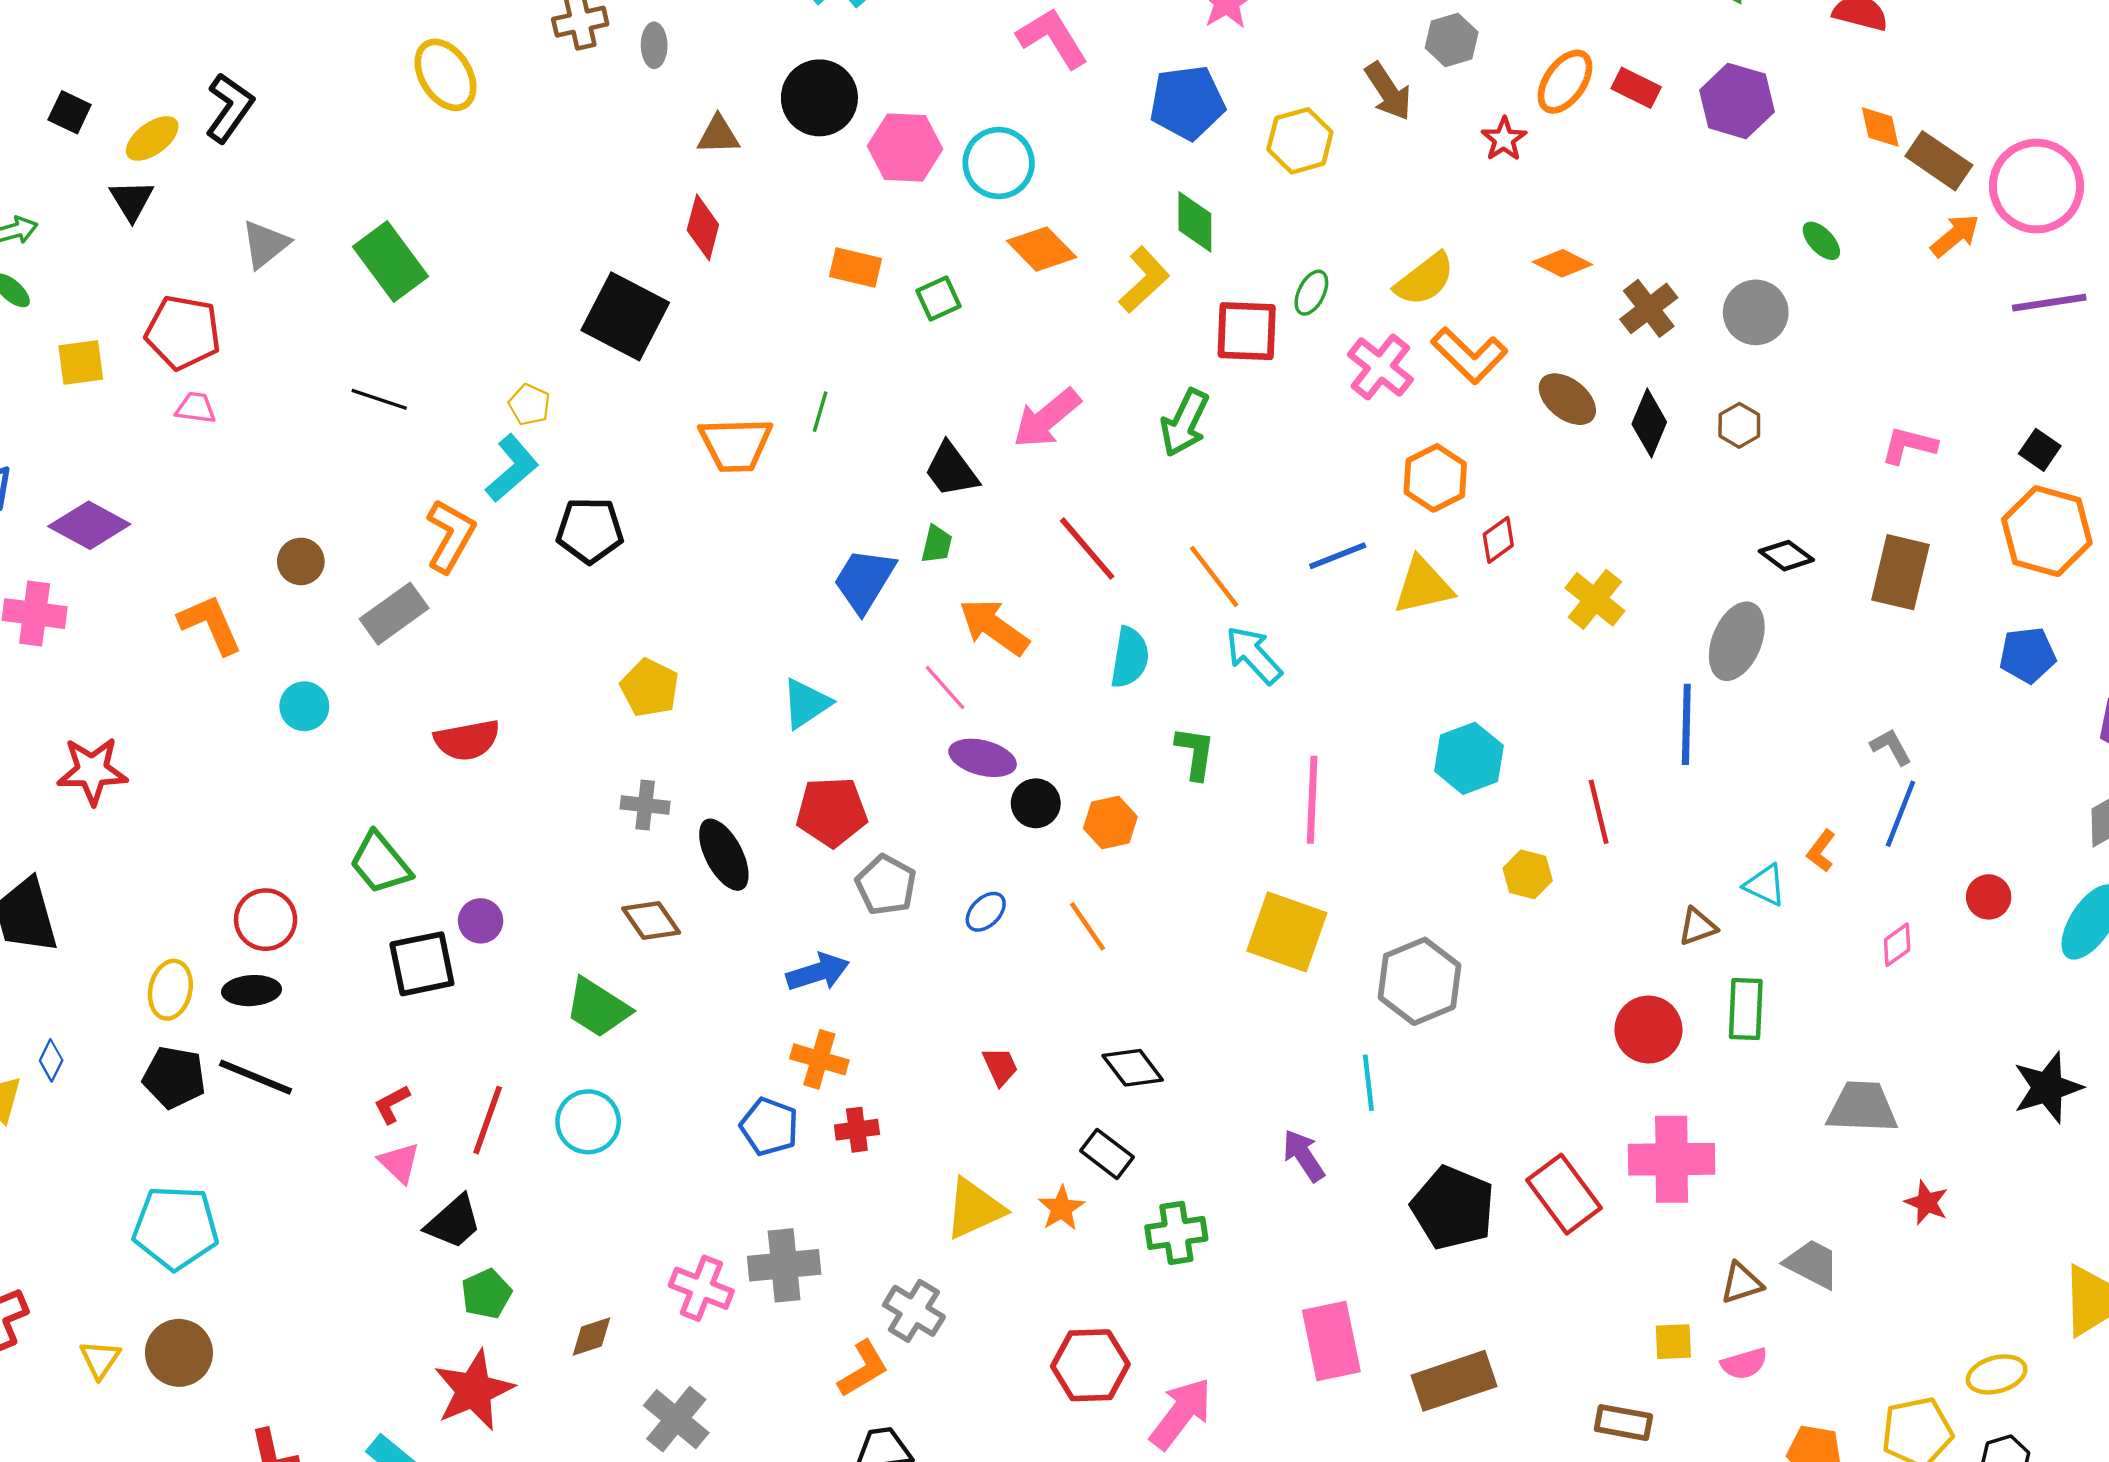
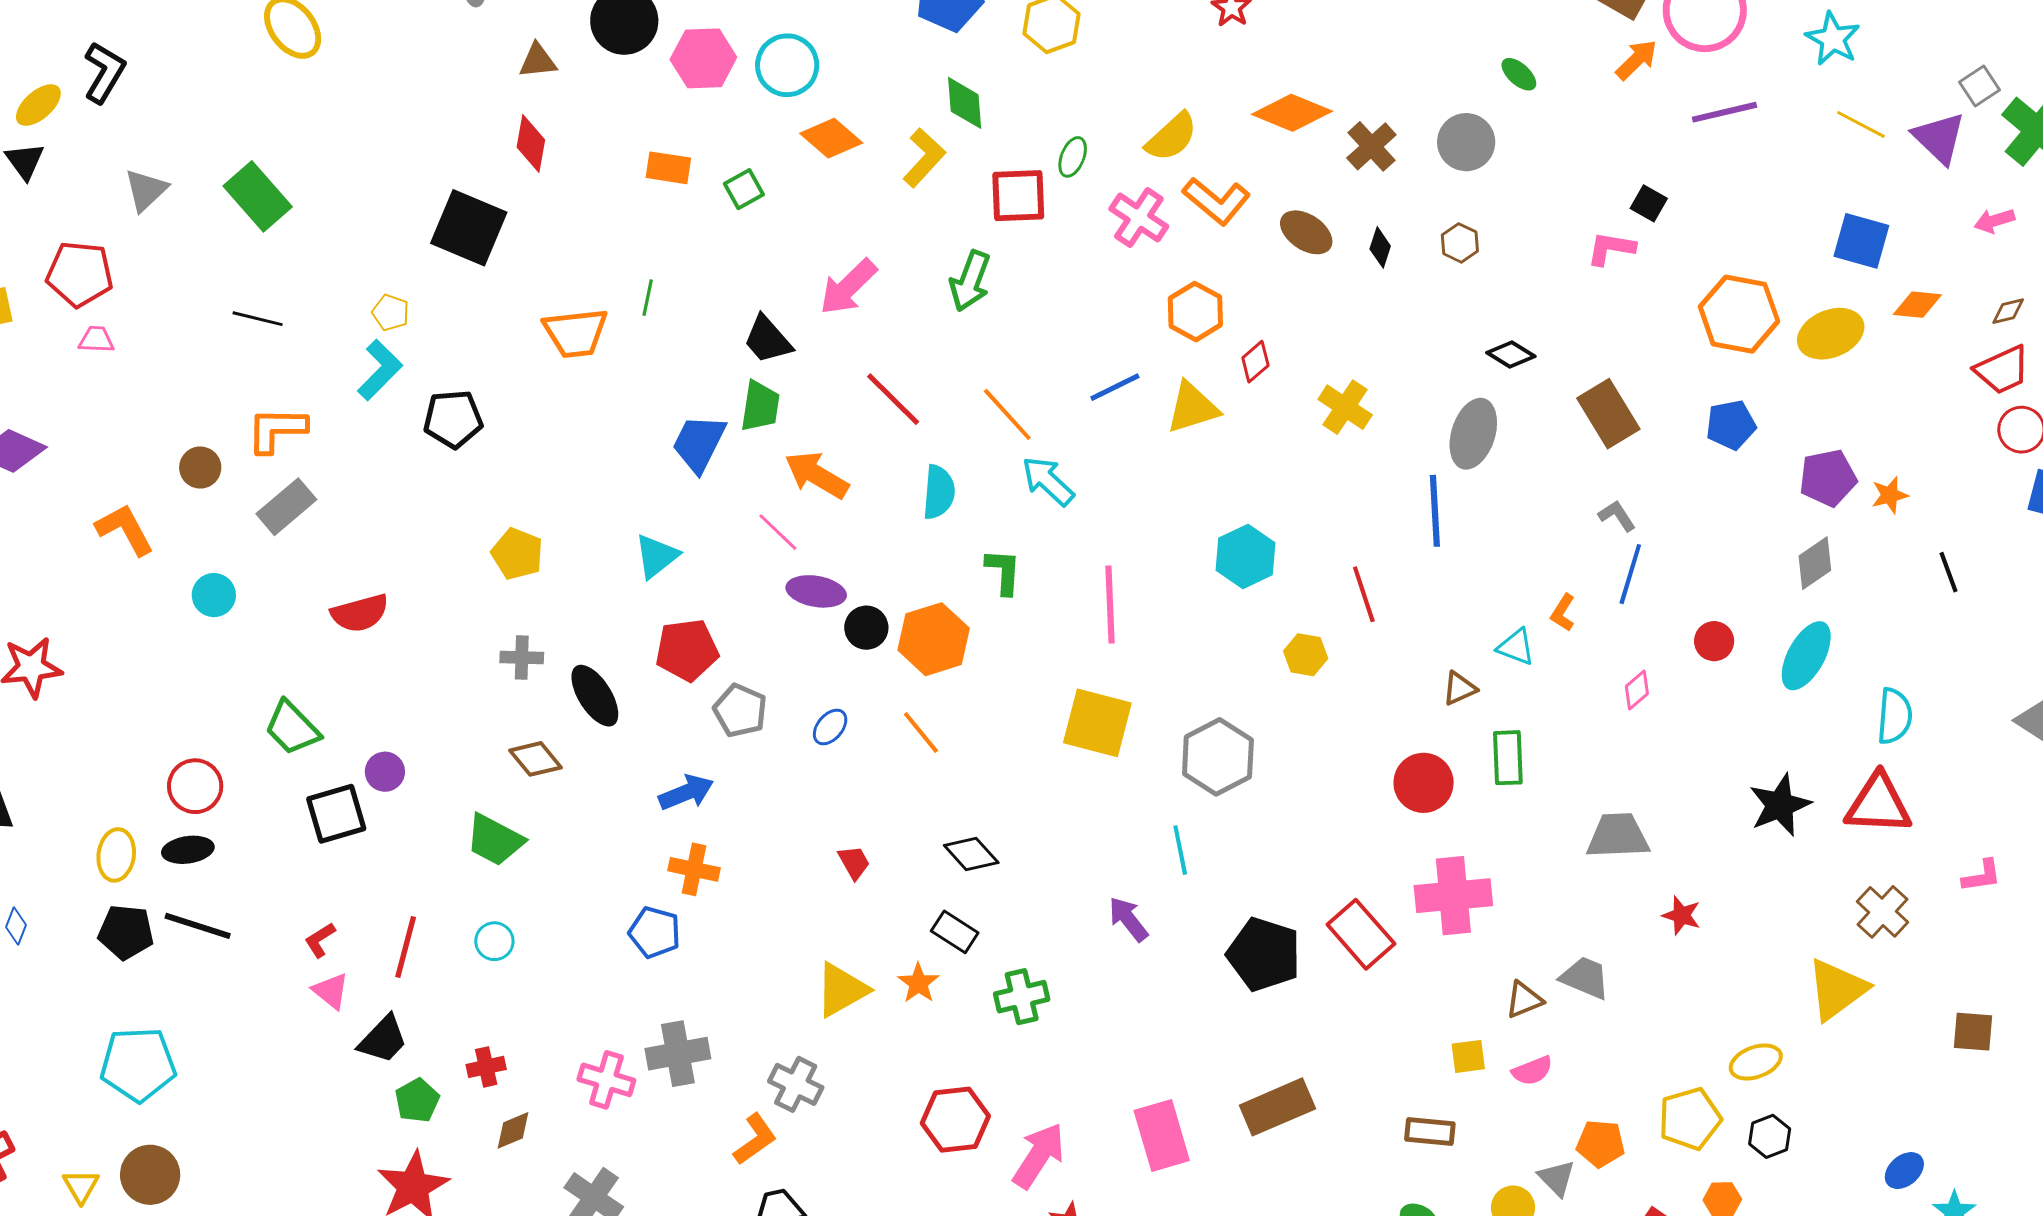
orange diamond: (1562, 263) -> (1292, 113), size x1.5
black diamond: (1649, 423) -> (1380, 247), size x0.7
black square: (2040, 450) -> (1649, 203), moved
orange L-shape: (450, 536) -> (277, 430), moved, turned -114
green trapezoid: (937, 544) -> (760, 406), size x1.5
brown rectangle: (1900, 572) -> (1608, 414), moved, turned -40
orange hexagon: (1110, 823) -> (934, 639), size x1.5
cyan circle: (588, 1122) -> (494, 941), size x0.7
red cross: (857, 1130) -> (486, 1067), moved
pink rectangle: (1331, 1341) -> (1162, 1136), moved

